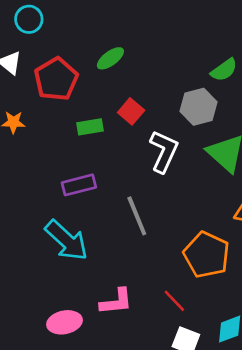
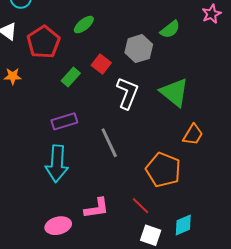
gray hexagon: (199, 107) -> (139, 49), moved
green rectangle: (90, 127) -> (71, 77), turned -36
cyan arrow: (67, 240) -> (57, 164), turned 54

